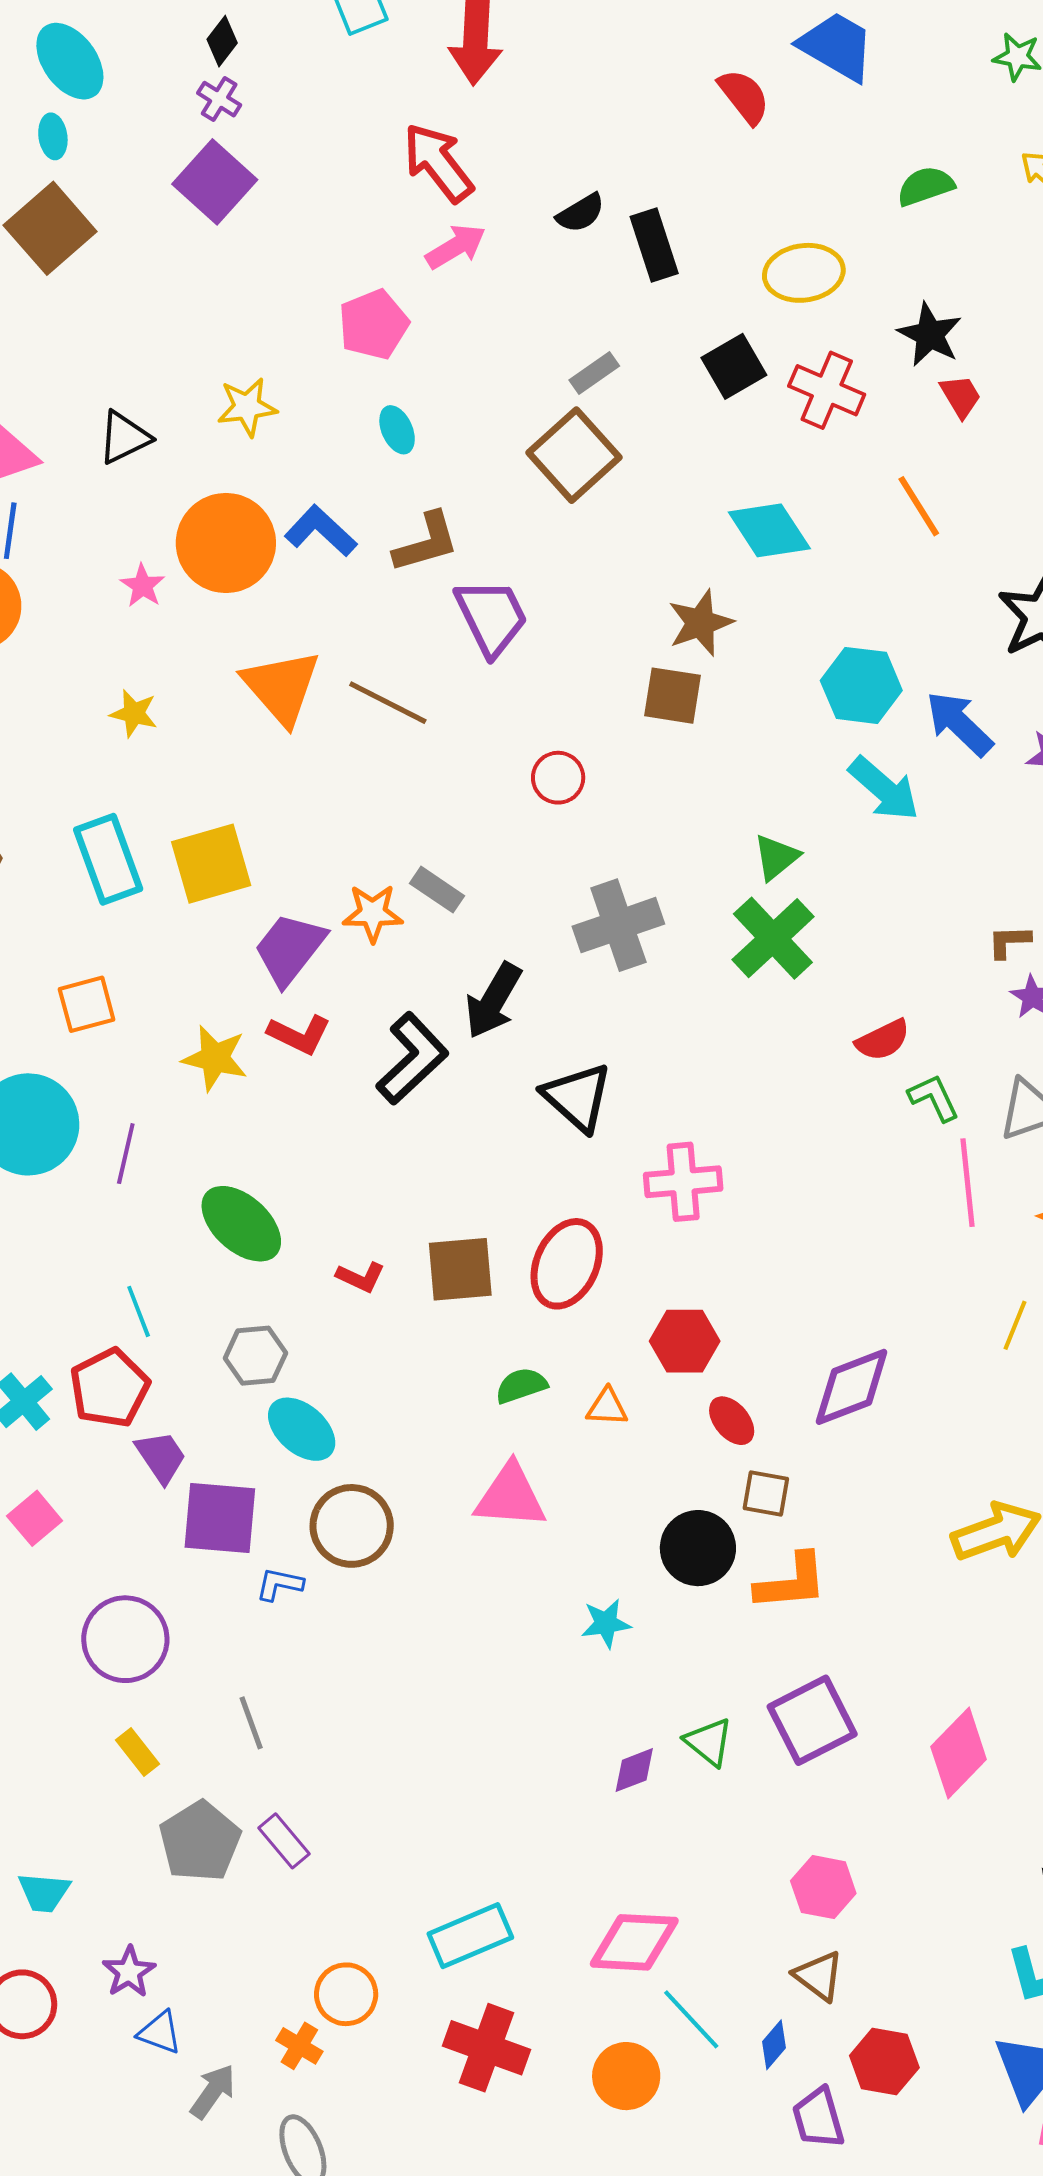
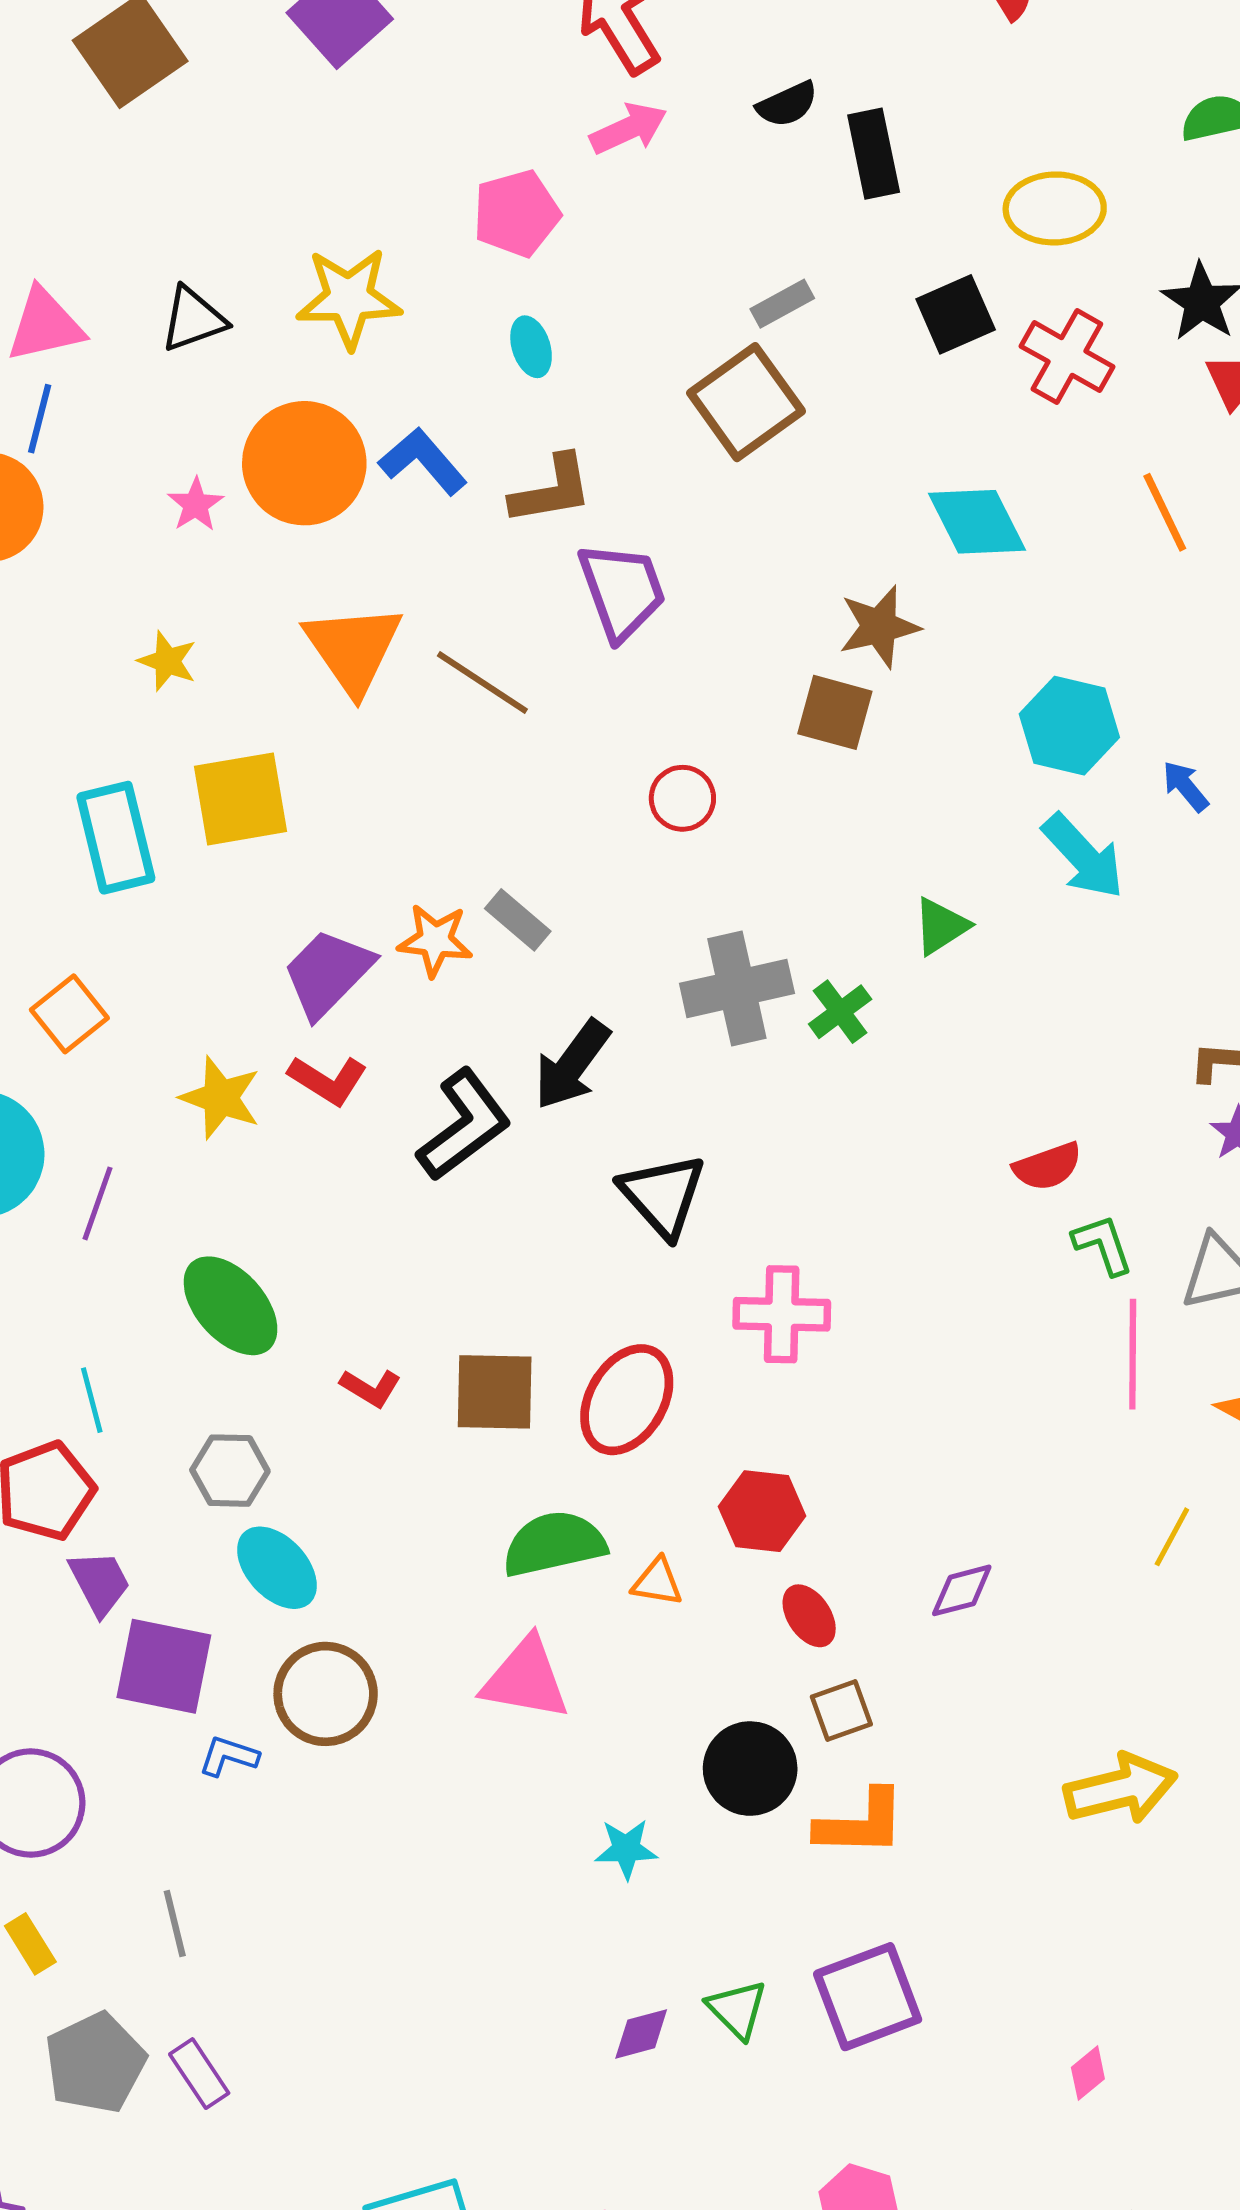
yellow star: (247, 407) -> (349, 298), size x1.4
blue arrow: (959, 724) -> (1185, 786), size x0.6
yellow square: (211, 864) -> (241, 799), moved
green cross: (773, 938) -> (840, 1012), moved, size x0.6
orange square: (87, 1004) -> (69, 1014), turned -30
green semicircle: (521, 1386) -> (554, 1544), size x1.6
purple diamond: (852, 1387) -> (962, 1590), size x0.6
brown square: (766, 1494) -> (841, 1710), turned -36
pink diamond: (959, 1753) -> (1088, 2073), moved, size x0.5

